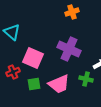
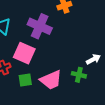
purple cross: (69, 49) -> (40, 26), moved

